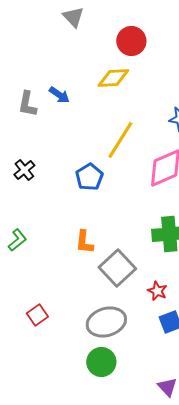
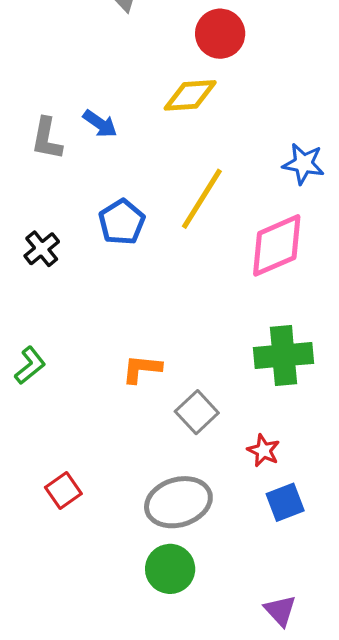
blue pentagon: (89, 177) -> (122, 222), moved
orange L-shape: (84, 242) -> (142, 369), turned 90
gray square: (117, 268) -> (197, 412), size x0.7

